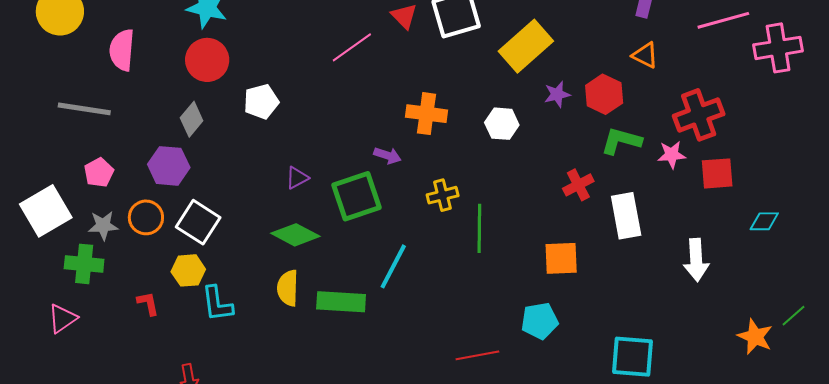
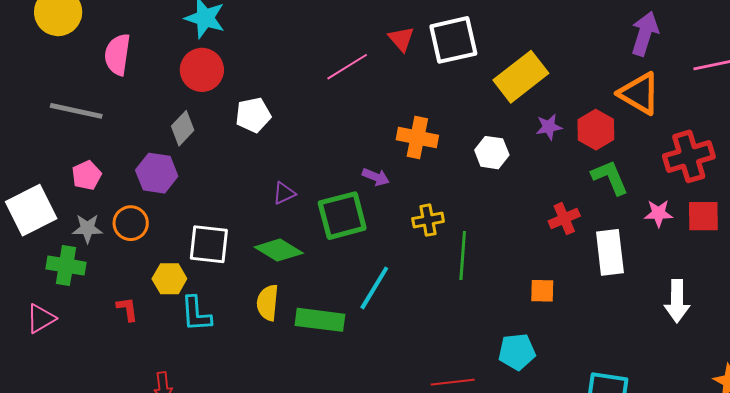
orange triangle: (645, 55) -> (639, 93), size x1.6
green L-shape: (621, 141) -> (610, 177), turned 48
pink star: (672, 155) -> (659, 213), moved
white square: (198, 222) -> (209, 244), moved, turned -30
orange square: (561, 258) -> (542, 291), size x0.7

